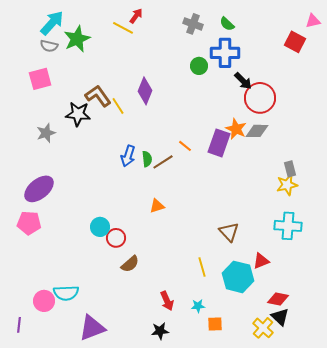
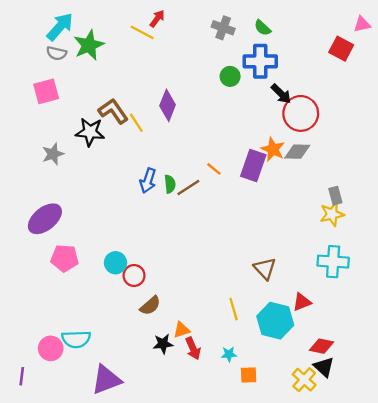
orange triangle: (157, 206) -> (181, 330), moved
pink pentagon: (29, 223) -> (65, 258), moved
black star: (160, 331) -> (163, 344), moved

